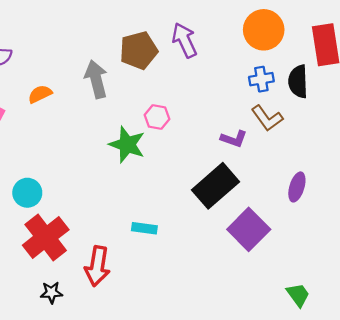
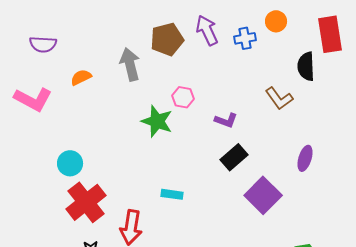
orange circle: (264, 30) -> (276, 21), size x0.6
blue cross: (261, 79) -> (245, 38), moved
purple L-shape: (234, 139) -> (226, 120), moved
black rectangle: (215, 186) -> (234, 157), size x0.7

